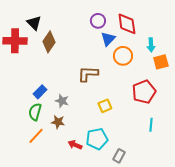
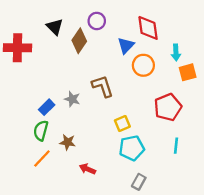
purple circle: (98, 21) -> (97, 21), moved
black triangle: (34, 23) -> (55, 27), moved
brown diamond: (49, 42) -> (79, 41), moved
brown L-shape: (88, 74) -> (103, 86), turned 70
gray star: (62, 101) -> (72, 99), moved
cyan pentagon: (97, 139) -> (132, 148), moved

